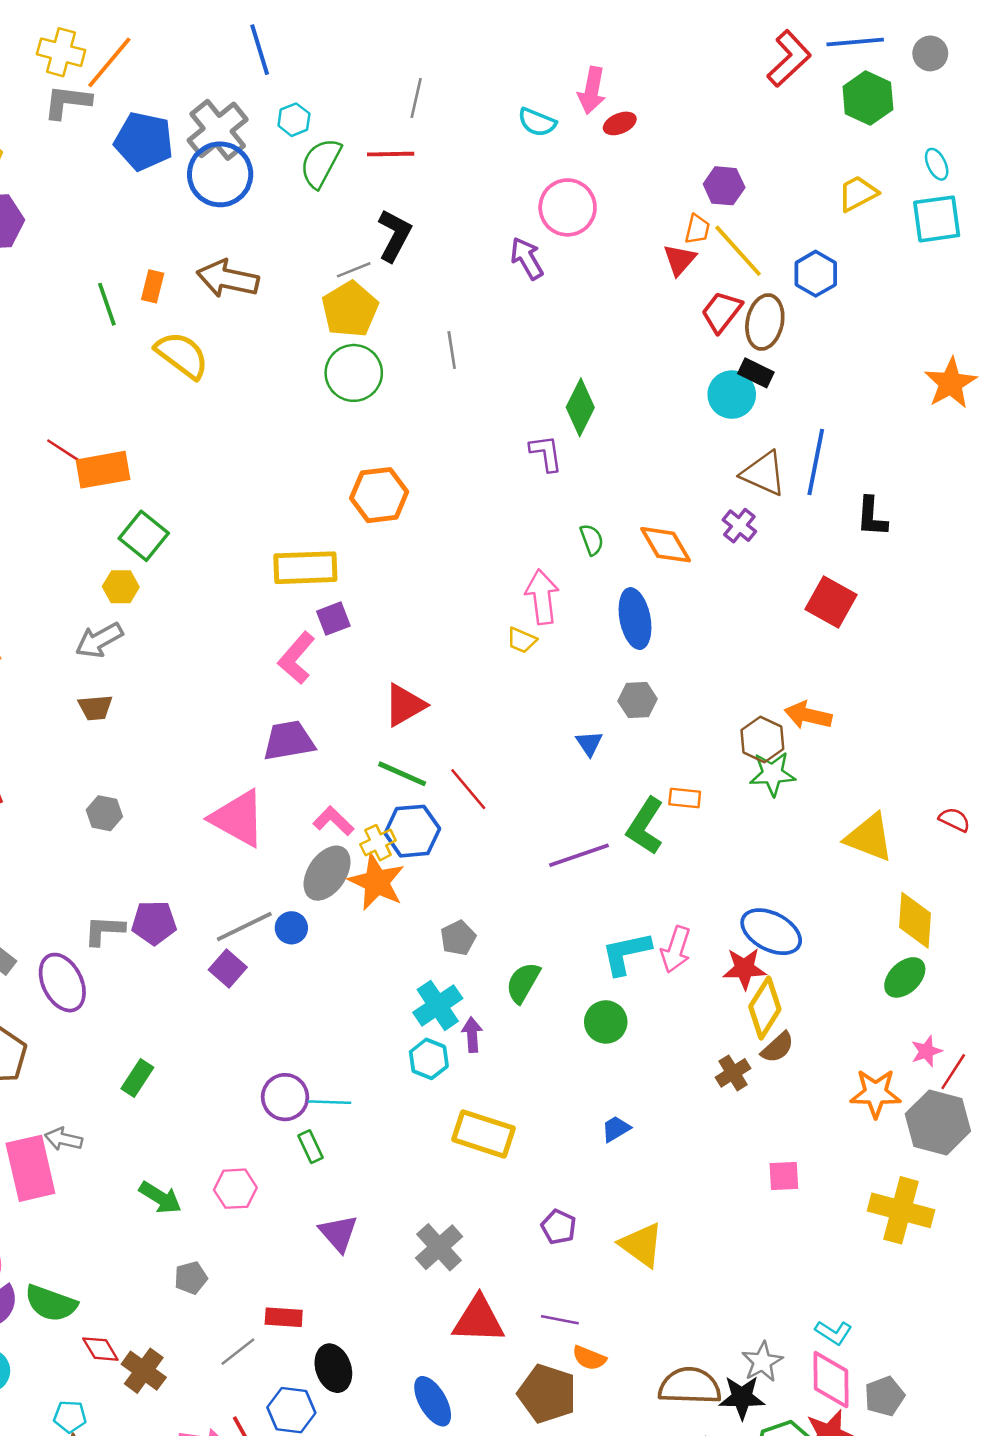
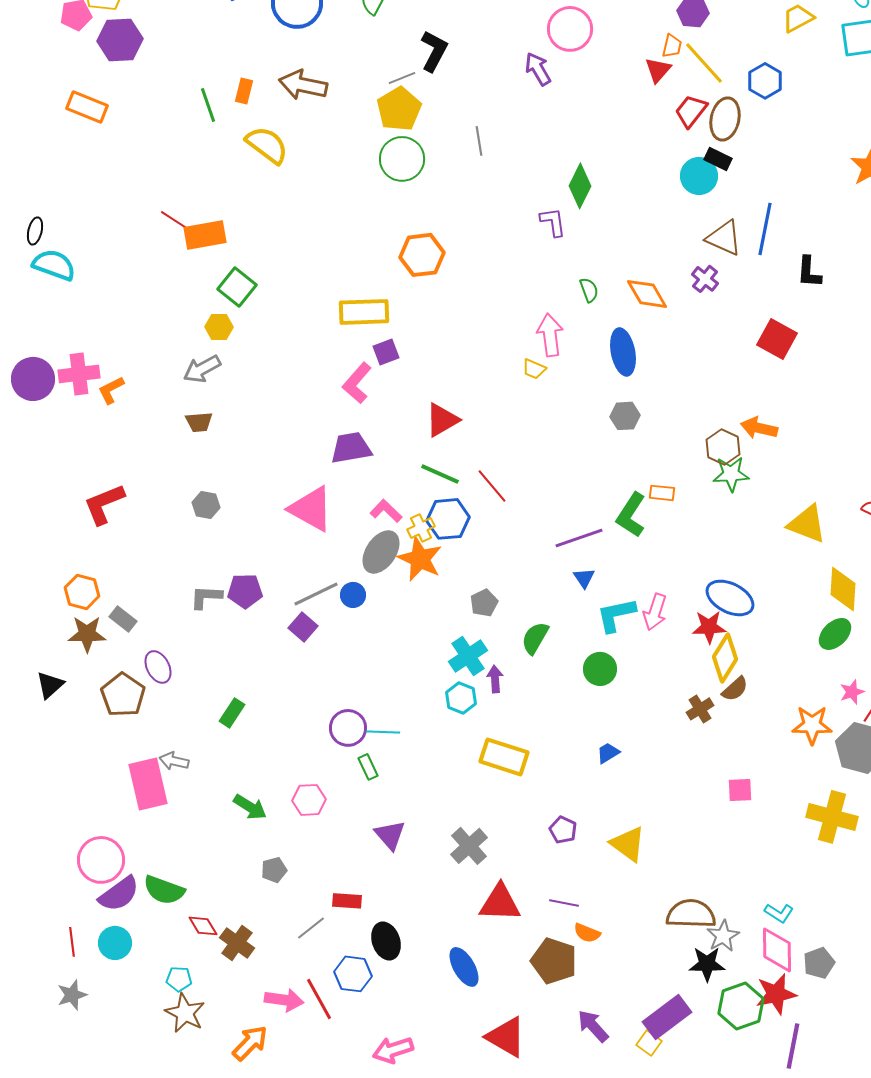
blue triangle: (589, 743) -> (584, 578), moved
purple ellipse: (62, 983) -> (158, 667), moved, size x0.7
brown semicircle: (690, 1386) -> (691, 914), moved

